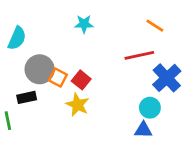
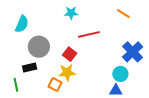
red line: (139, 55) -> (89, 34), moved
orange square: (58, 78) -> (55, 84), moved
yellow star: (78, 105) -> (67, 72), turned -30

